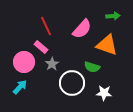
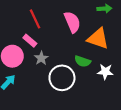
pink semicircle: (82, 29) -> (72, 22), turned -65
white star: (104, 93) -> (105, 72), moved

